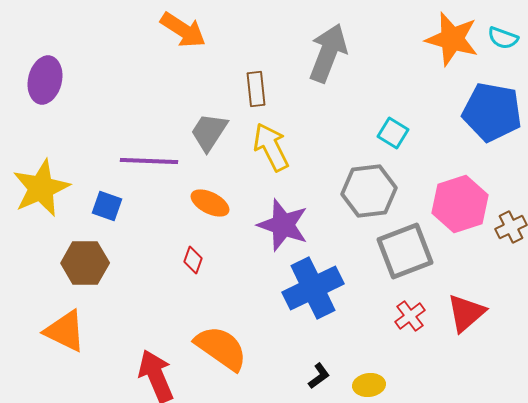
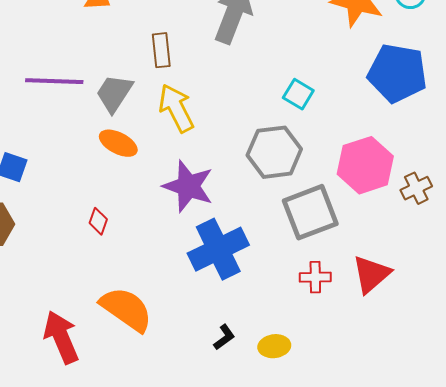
purple line: (149, 161) -> (54, 81), moved
orange ellipse: (210, 203) -> (118, 143), moved
red cross: (410, 316) -> (315, 277), turned 36

